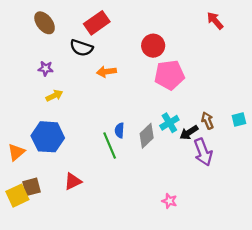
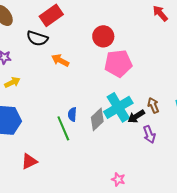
orange arrow: (106, 72) -> (60, 60), turned 36
cyan cross: (169, 123) -> (118, 107), size x1.6
purple arrow: (203, 152) -> (149, 134), size x0.7

